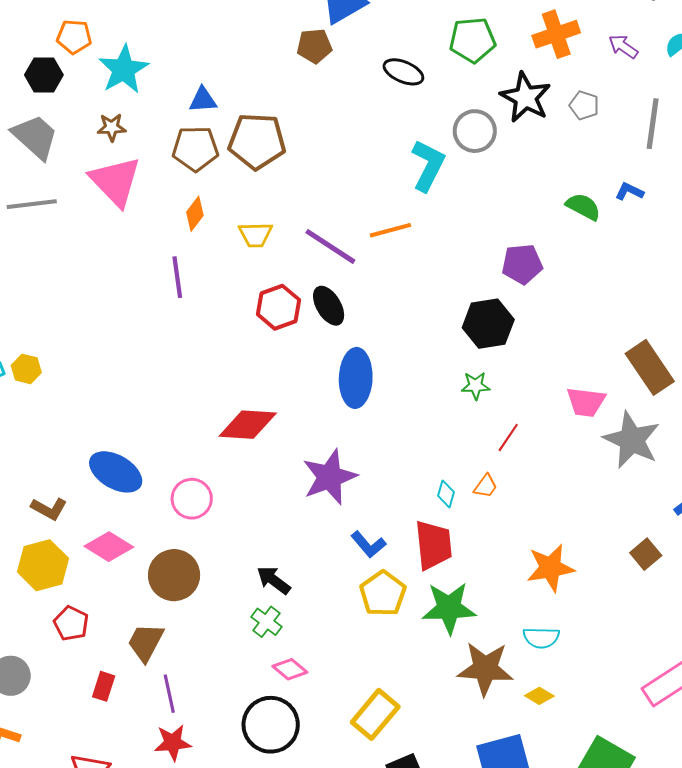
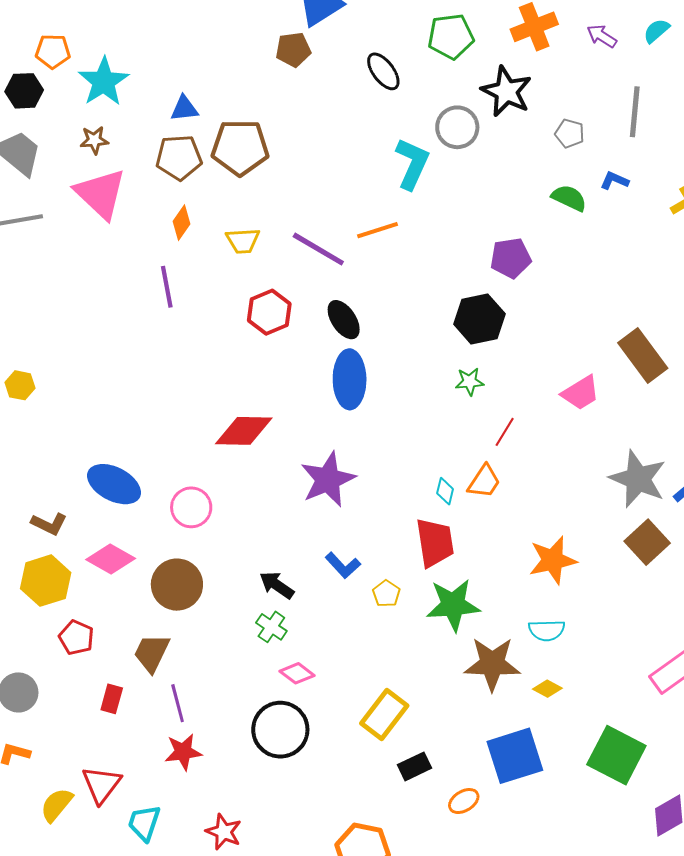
black ellipse: (403, 72) -> (383, 71), turned 33
gray pentagon: (584, 105) -> (570, 133), moved
black ellipse: (329, 306) -> (344, 320), moved
pink trapezoid: (586, 402) -> (581, 393), turned -36
gray star: (632, 440) -> (638, 479), moved
orange trapezoid: (486, 486) -> (484, 482), size x1.4
blue L-shape: (368, 544) -> (343, 565), moved
brown square: (646, 554) -> (647, 542), size x1.4
yellow pentagon: (383, 594) -> (386, 594), size x0.6

